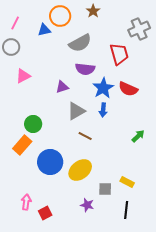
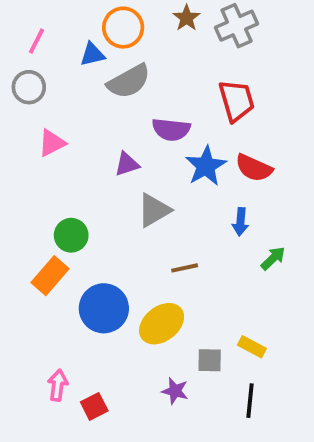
gray cross: (139, 29) -> (237, 26), moved
gray semicircle: (80, 43) -> (129, 81), moved
blue arrow: (103, 110) -> (240, 222), moved
brown line: (85, 136) -> (185, 268), moved, turned -40

